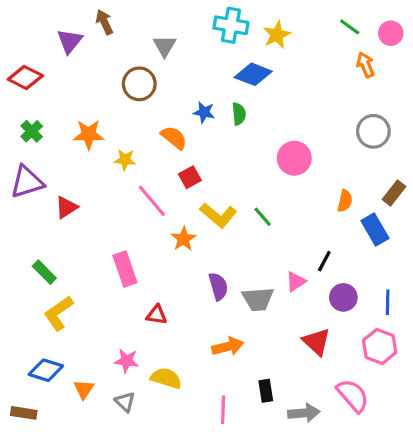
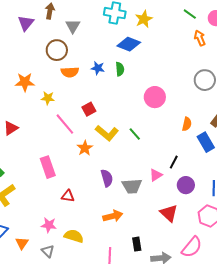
brown arrow: (104, 22) -> (50, 11), moved, turned 35
purple triangle: (70, 41) -> (26, 23), moved
orange semicircle: (174, 138) -> (70, 72), moved, turned 138
pink semicircle: (353, 396) -> (192, 247), turned 80

